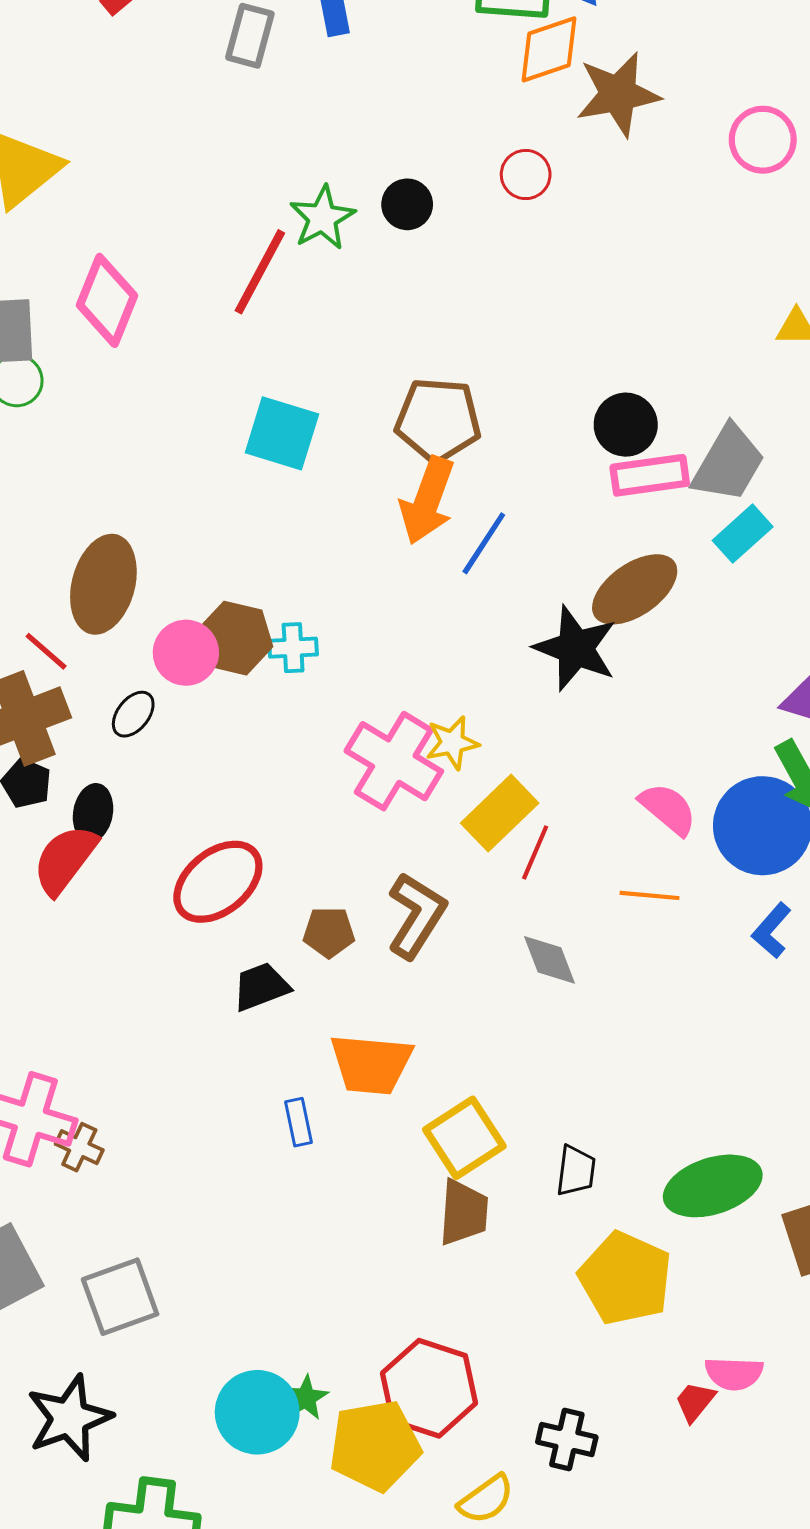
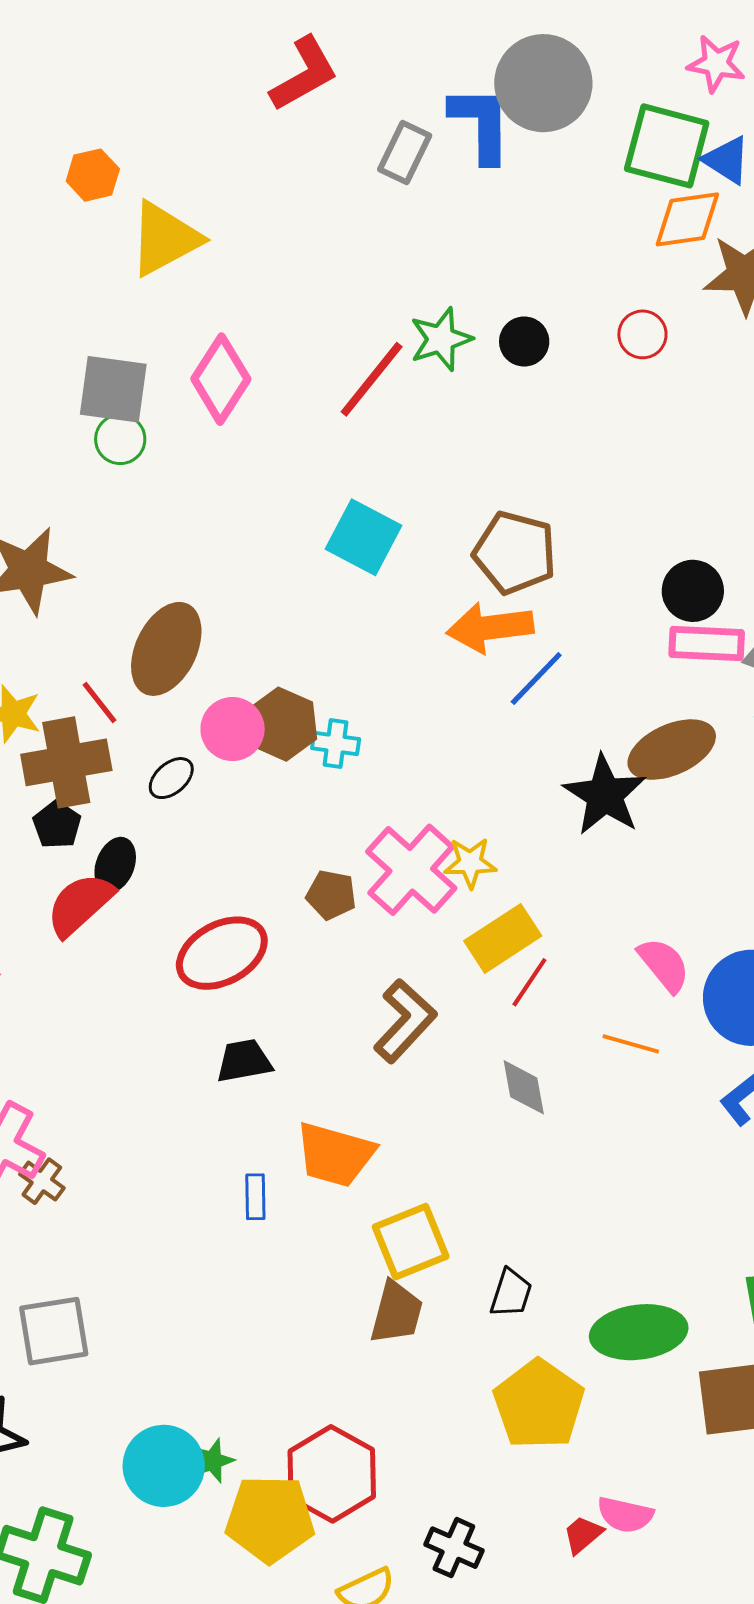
orange arrow: (427, 501) -> (490, 628), turned 52
brown pentagon: (329, 932) -> (331, 895), moved

